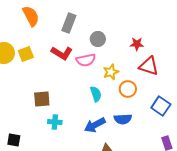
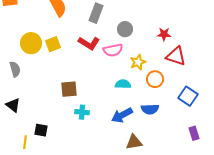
cyan semicircle: (96, 94) -> (123, 84), turned -70

